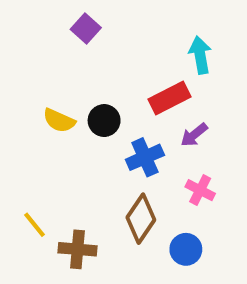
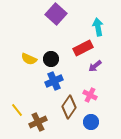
purple square: (86, 29) -> (56, 14), moved, size x1.5
blue cross: (145, 157) -> (54, 81), moved
pink cross: (200, 190) -> (90, 95), moved
brown cross: (78, 249) -> (38, 122), turned -30

